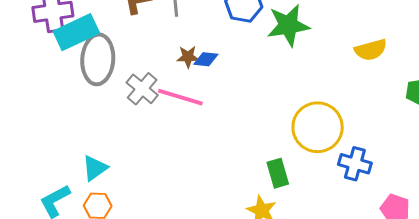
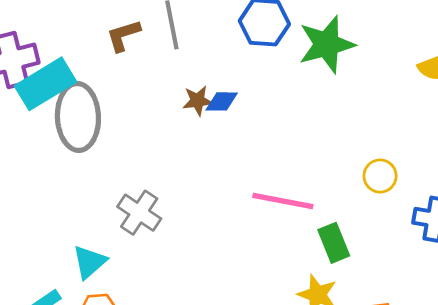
gray cross: (142, 89) -> (139, 213), moved
pink line: (180, 97) -> (283, 201), moved
yellow circle: (318, 127) -> (380, 176), size x0.5

